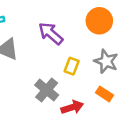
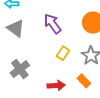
gray cross: (47, 90) -> (20, 69), moved

